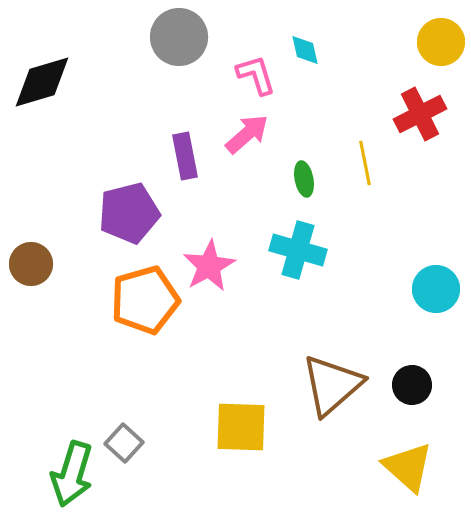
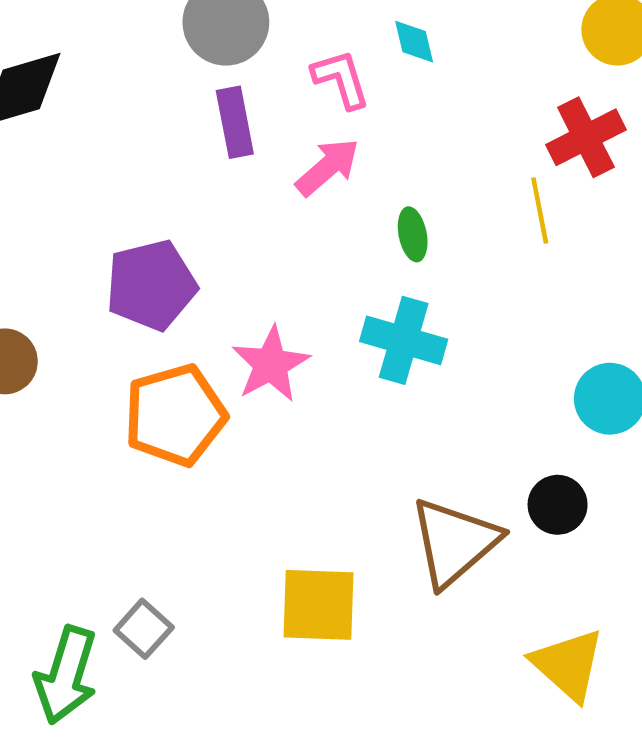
purple rectangle: (185, 156) -> (235, 122), moved
yellow line: (365, 163) -> (540, 210), moved
black circle: (412, 385) -> (558, 505), moved

